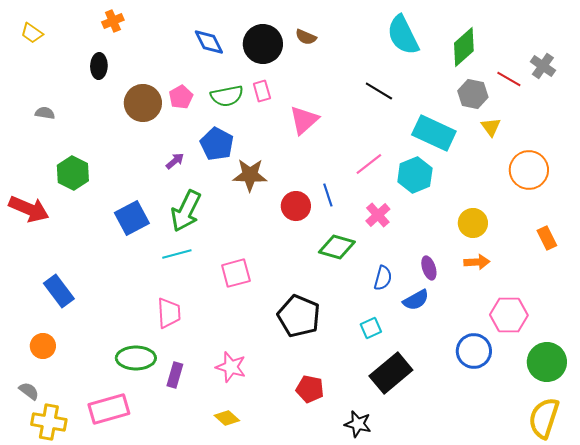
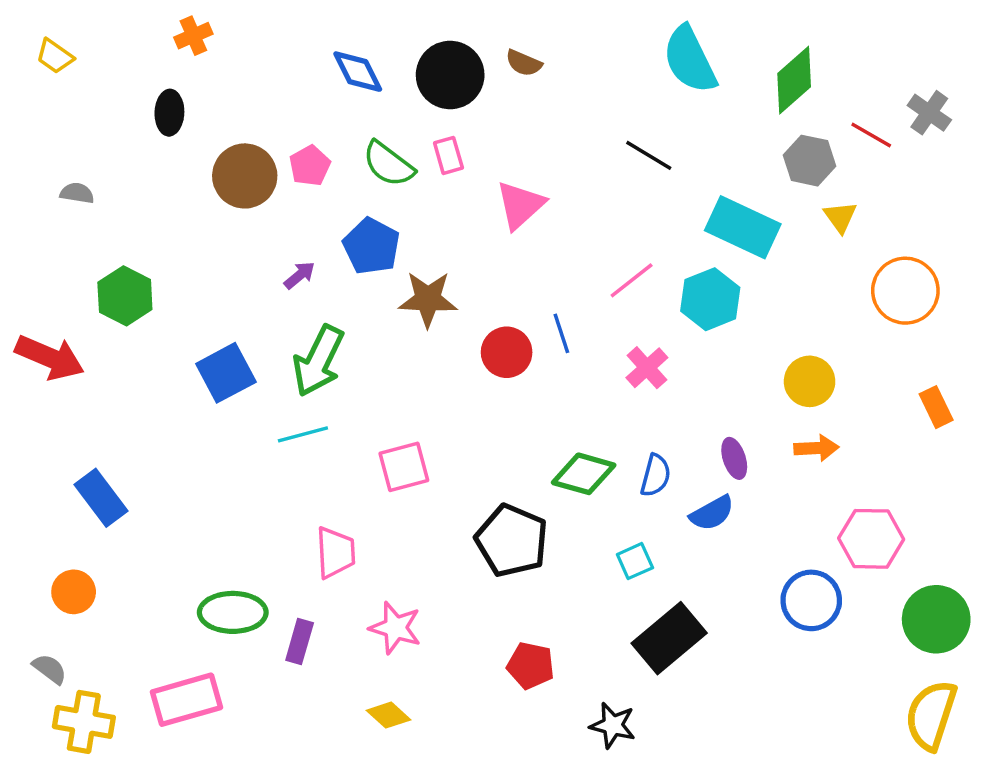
green semicircle: (227, 96) -> (389, 164), turned 48
green diamond: (337, 247) -> (584, 474), moved
pink trapezoid: (169, 313) -> (335, 553), moved

